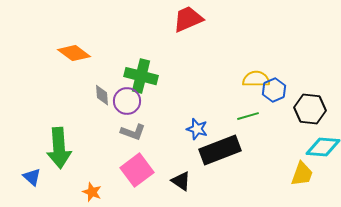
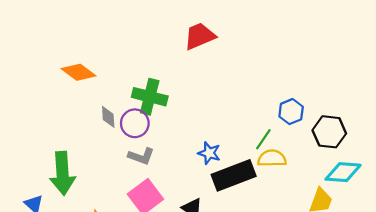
yellow semicircle: (256, 79) -> (272, 158), moved
green line: (248, 116) -> (263, 139), turned -40

